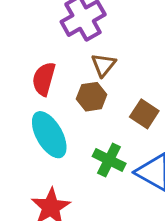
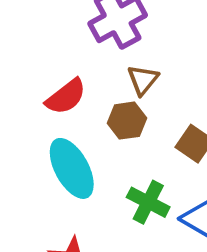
red semicircle: (44, 79) -> (66, 97), turned -144

